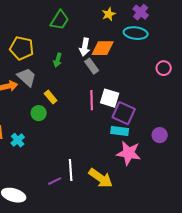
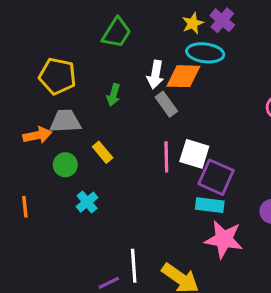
purple cross: (141, 12) -> (222, 20), moved
cyan ellipse: (136, 33) -> (205, 53), moved
gray trapezoid: (27, 77) -> (65, 121), turned -45
green circle: (39, 113) -> (65, 165), moved
cyan cross: (18, 140) -> (87, 202), moved

